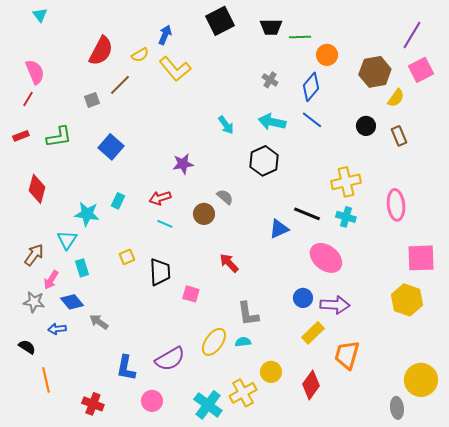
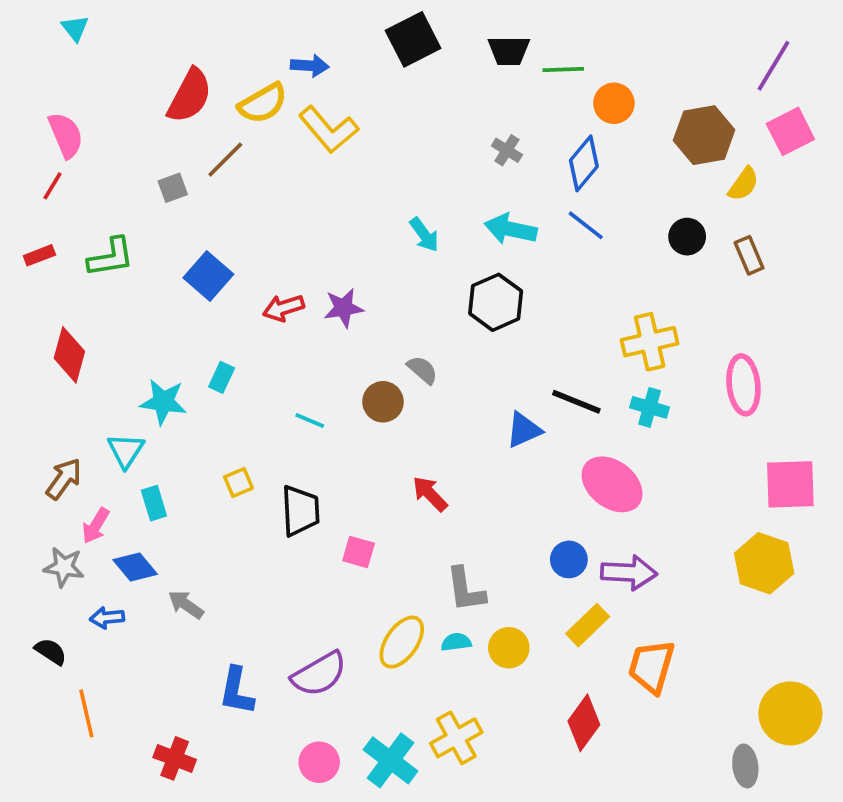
blue arrow: (165, 35) -> (310, 66), turned 72
yellow semicircle: (140, 55) -> (263, 103), size x1.5
red arrow: (160, 198) -> (283, 308), moved
yellow circle: (271, 372) -> (509, 648), moved
pink circle: (152, 401) -> (319, 762), moved

